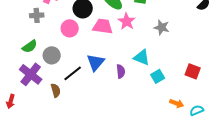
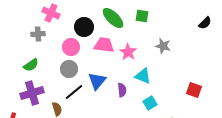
pink star: (127, 21) -> (128, 52), moved
gray circle: (52, 55) -> (69, 69), moved
purple cross: (31, 74) -> (32, 93), turned 35
cyan square: (158, 76) -> (150, 103), moved

